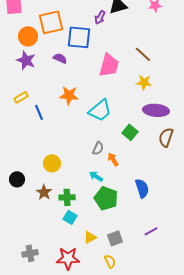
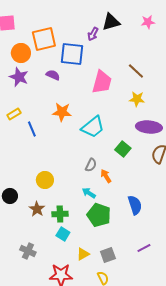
gray cross: (30, 253) -> (28, 251), moved, turned 35

